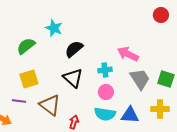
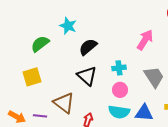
pink arrow: (128, 54) -> (145, 40), moved, turned 95
yellow square: (29, 79) -> (32, 77), moved
purple line: (19, 101) -> (40, 116), moved

